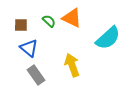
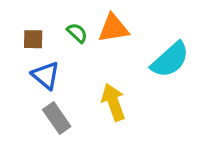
orange triangle: (72, 18) -> (113, 28), turned -35

